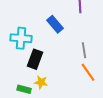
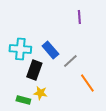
blue rectangle: (55, 24) -> (50, 50), moved
gray line: (84, 50) -> (70, 61), moved, turned 56

